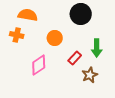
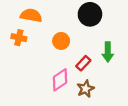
pink diamond: (39, 65) -> (60, 80), moved
brown star: (90, 75) -> (86, 89), moved

